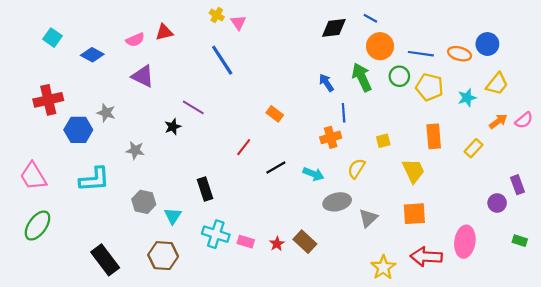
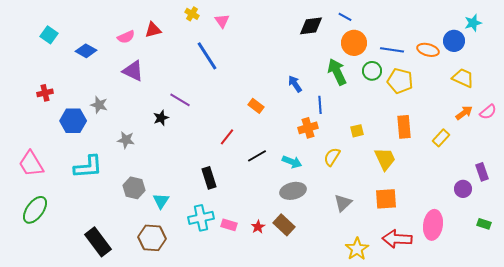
yellow cross: (217, 15) -> (192, 14), moved
blue arrow: (326, 83) -> (295, 84), moved
yellow trapezoid: (497, 84) -> (463, 78), turned -105
cyan star: (467, 98) -> (473, 23), moved
red cross: (48, 100) -> (45, 93), size x0.6
black rectangle: (205, 189) -> (209, 178), moved
gray ellipse: (337, 202) -> (293, 191), moved
cyan cross: (216, 234) -> (201, 218), turned -30

